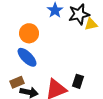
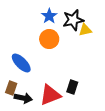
orange circle: (29, 33) -> (49, 39), moved
brown rectangle: (17, 82) -> (11, 88), turned -48

